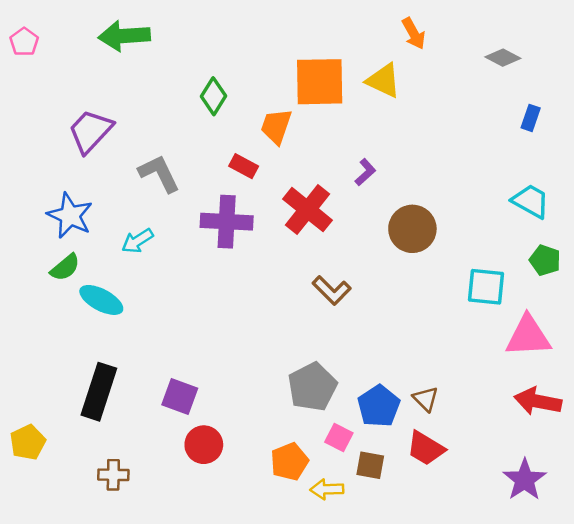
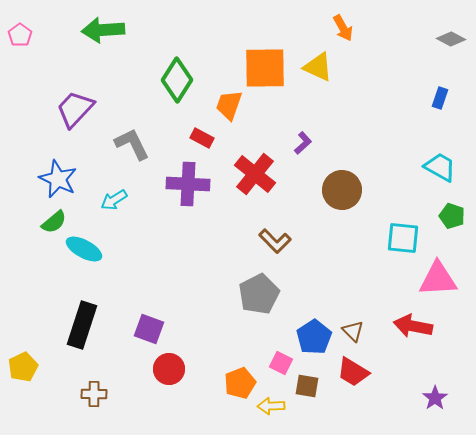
gray diamond: (503, 58) -> (451, 39), moved
green diamond: (213, 96) -> (177, 80), size x1.4
gray pentagon: (312, 387) -> (259, 294), moved
red arrow: (538, 401) -> (413, 326), moved
purple star: (525, 480) -> (435, 398), size x0.7

